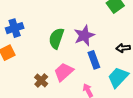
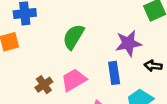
purple star: (84, 35) -> (128, 43), moved

